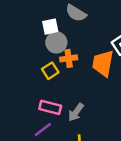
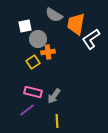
white square: (50, 27) -> (25, 26), moved
orange trapezoid: (103, 63) -> (76, 24), moved

